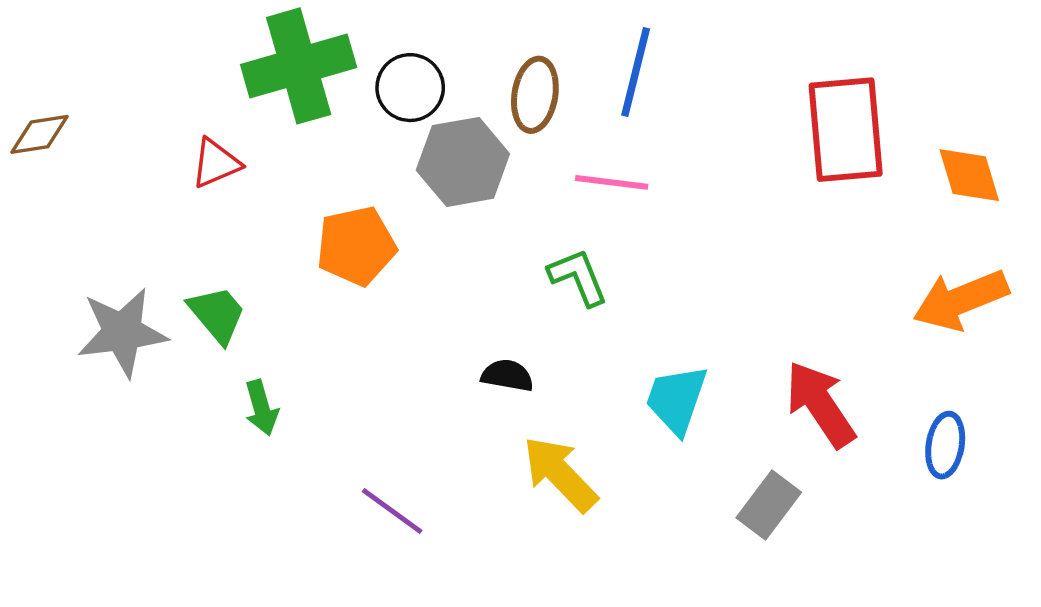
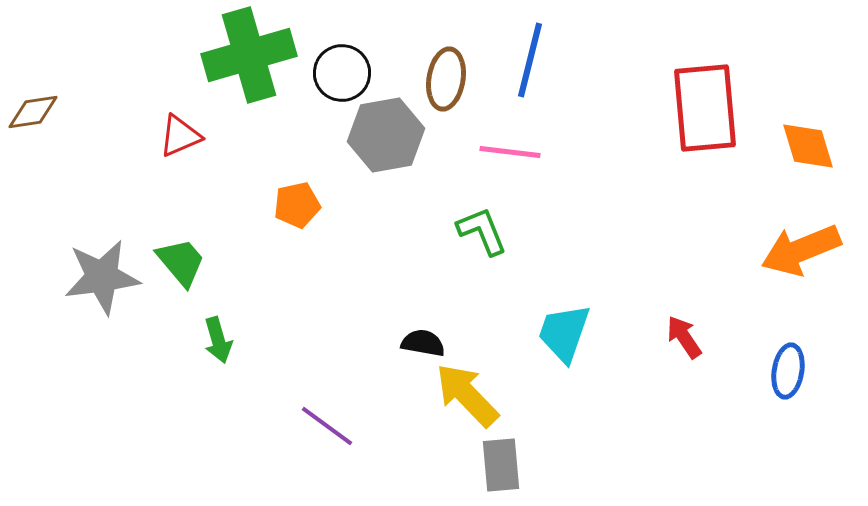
orange pentagon: (356, 246) -> (297, 205), size x0.7
black semicircle: (507, 375) -> (423, 343), moved
red arrow: (820, 404) -> (684, 337), size x0.6
gray rectangle: (769, 505) -> (501, 465), moved, turned -42

